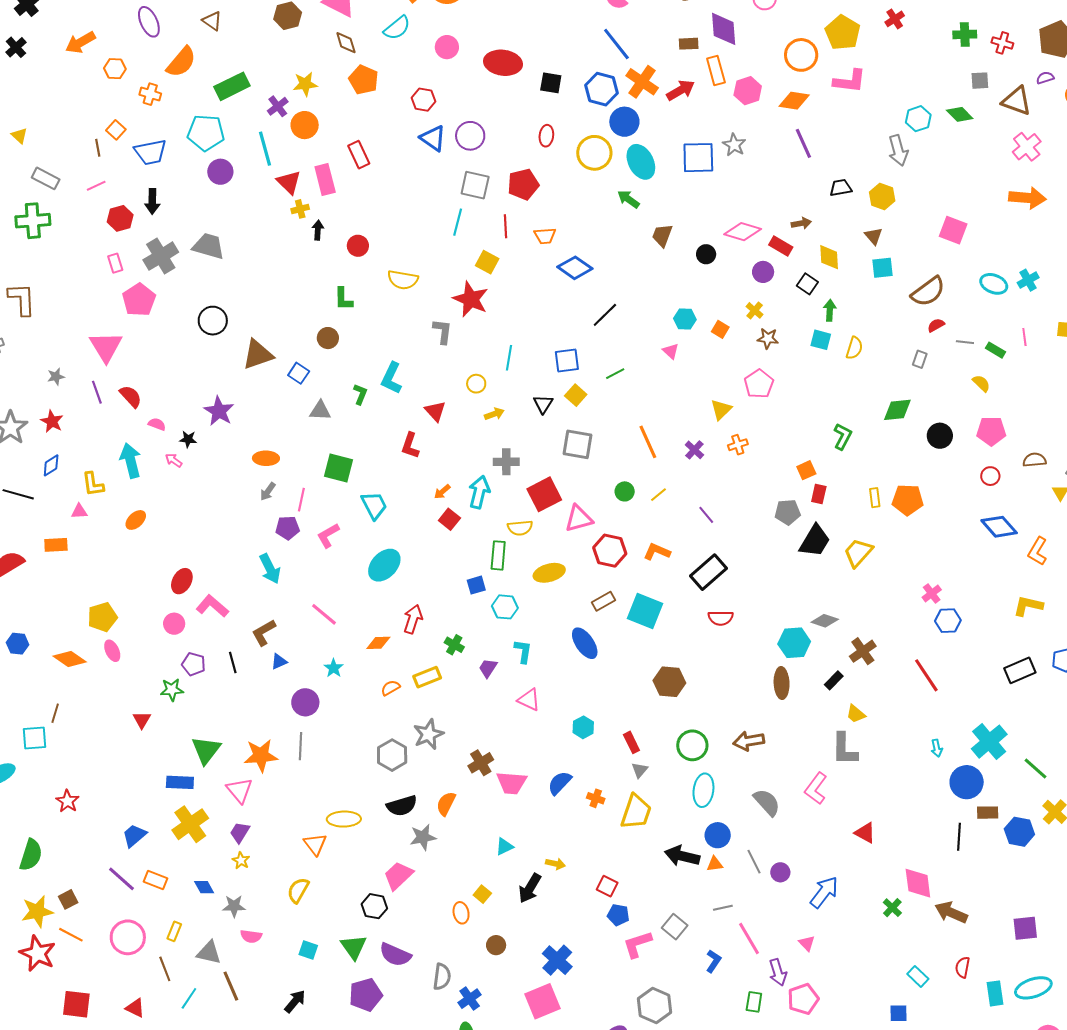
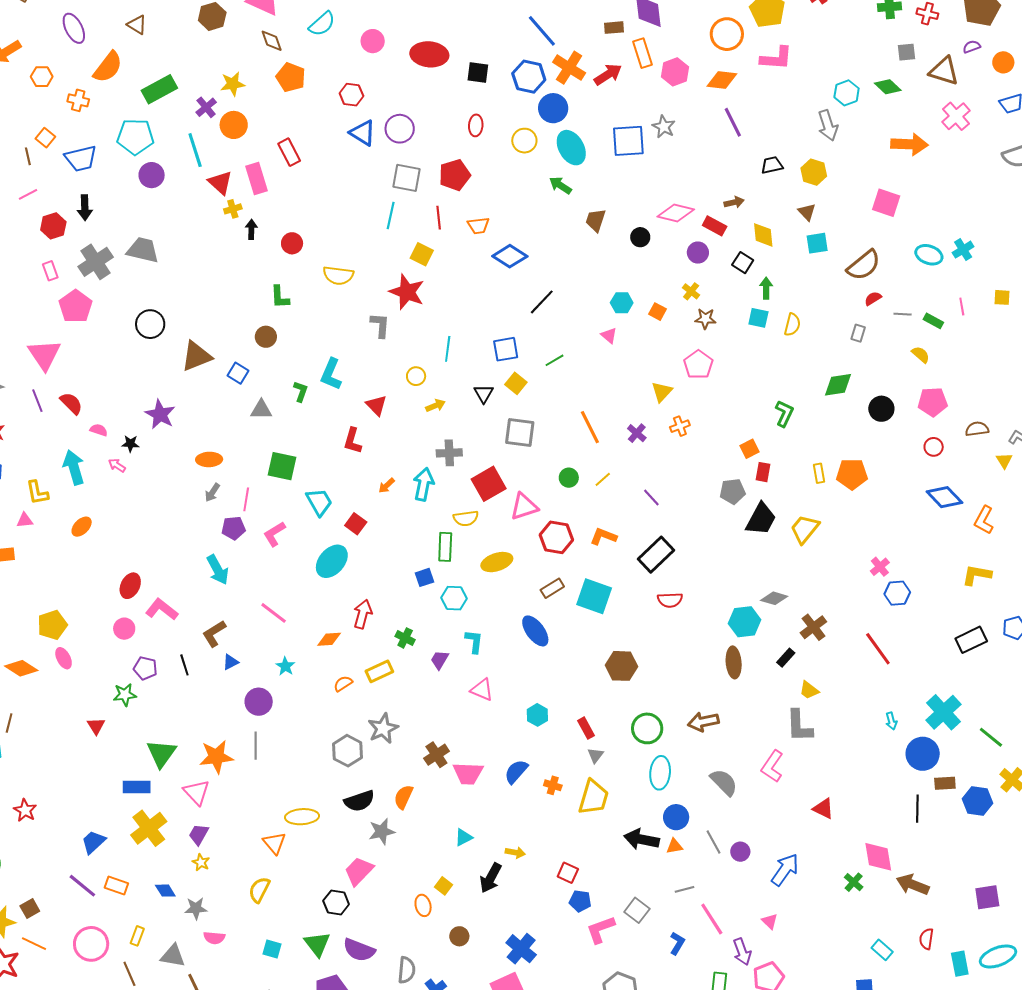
yellow circle: (594, 153) -> (524, 141), size x0.7
orange arrow: (1027, 198) -> (909, 144), moved
red square: (449, 519) -> (356, 524), moved

